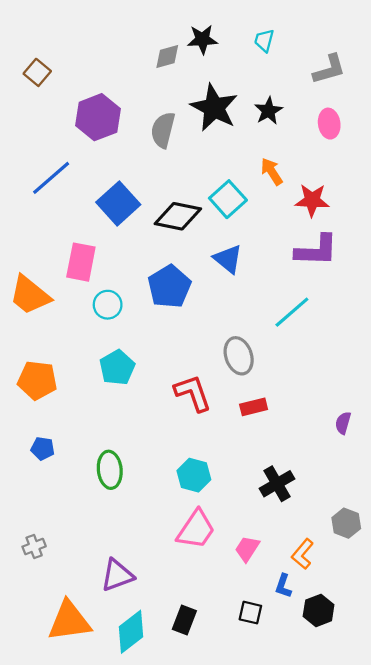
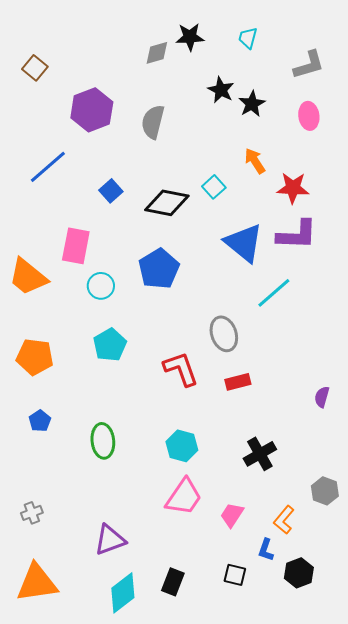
black star: (214, 108) -> (221, 90), moved, size x0.6
cyan square: (228, 199) -> (214, 187), size x0.7
blue square: (118, 203) -> (111, 191), size x0.6
blue triangle: (228, 259) -> (244, 243), moved, size x1.4
blue pentagon: (43, 448) -> (40, 421), turned 30
orange triangle: (69, 621) -> (37, 583), moved

